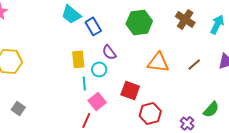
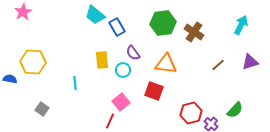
brown cross: (185, 19) -> (194, 32), moved
orange triangle: (158, 62) -> (166, 64), moved
cyan line: (84, 83) -> (75, 83), moved
red hexagon: (150, 113) -> (191, 113), moved

